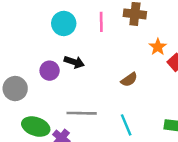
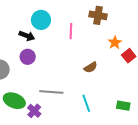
pink line: (101, 22) -> (71, 31), moved
black arrow: (74, 62) -> (27, 36), moved

